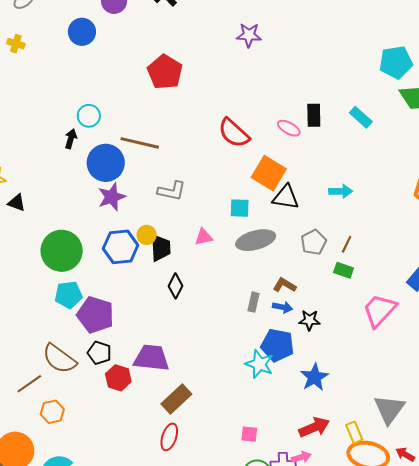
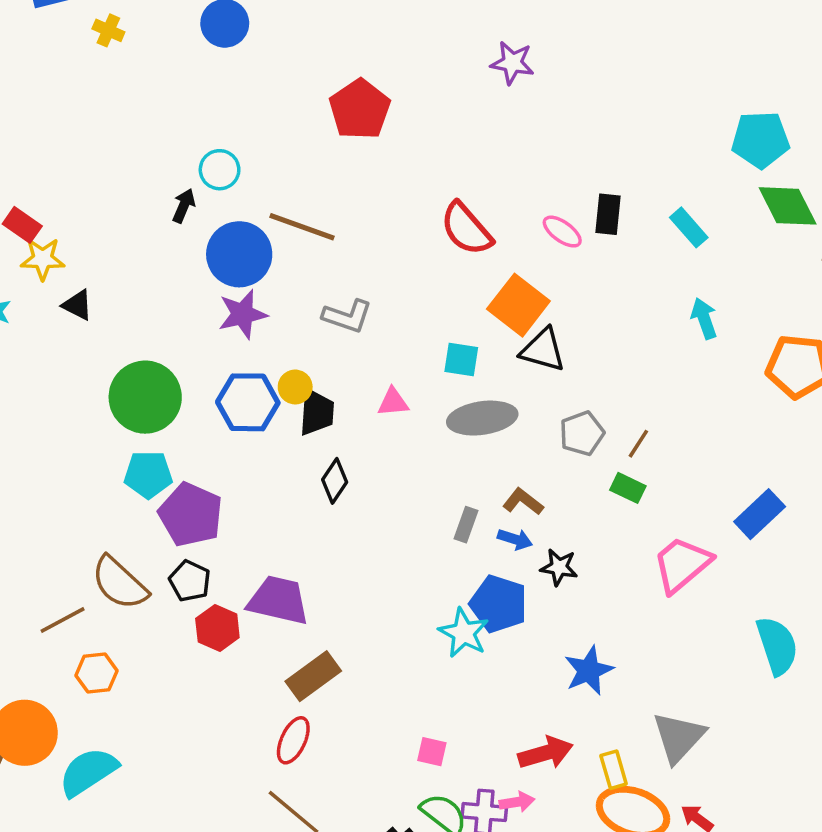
cyan arrow: (341, 191) -> (704, 318), moved, turned -115
blue star: (314, 377) -> (589, 671), moved

